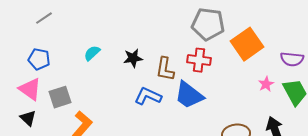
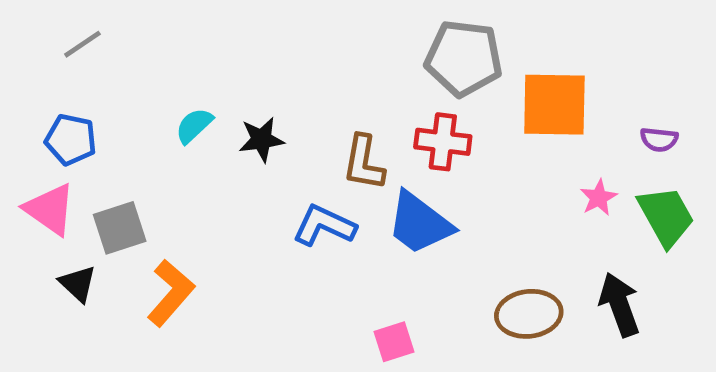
orange square: (247, 44) -> (554, 105), turned 36
black star: (133, 58) -> (261, 139), moved
purple semicircle: (292, 59) -> (659, 139), size x0.7
black triangle: (28, 118) -> (78, 284), moved

